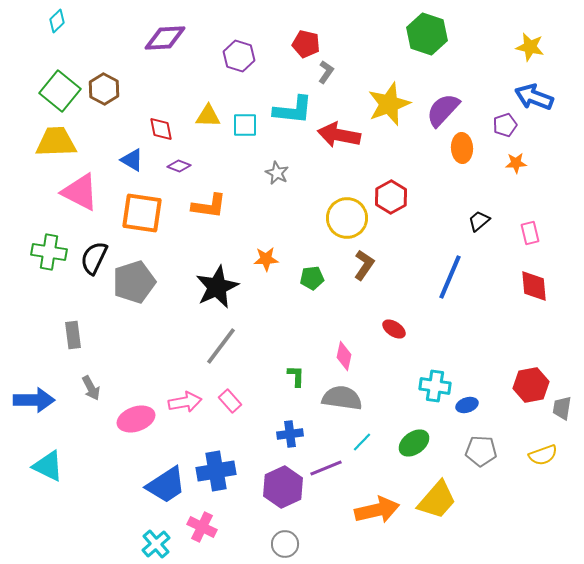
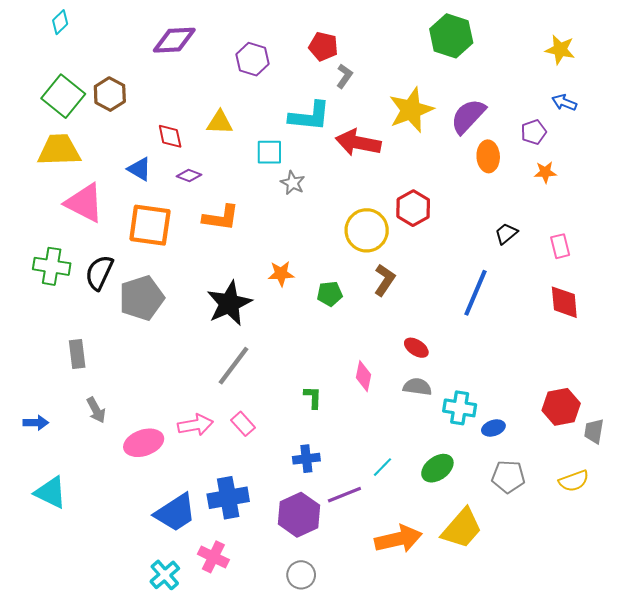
blue arrow: (534, 97) -> (564, 102), size x0.6
cyan square: (245, 125) -> (269, 152), moved
gray semicircle: (342, 398) -> (417, 387), moved, size x0.7
blue arrow: (34, 400) -> (36, 423), size x0.6

